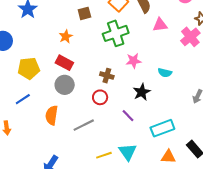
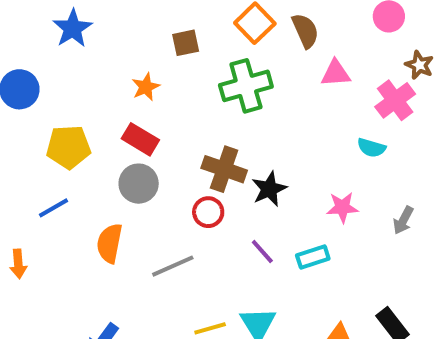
pink star: (134, 61) -> (342, 207), moved
cyan semicircle: (165, 73) -> (371, 148), moved
brown cross: (107, 76) -> (224, 169), size x1.5
black star: (142, 92) -> (269, 189), moved
cyan rectangle: (162, 128) -> (313, 257), moved, size x0.7

